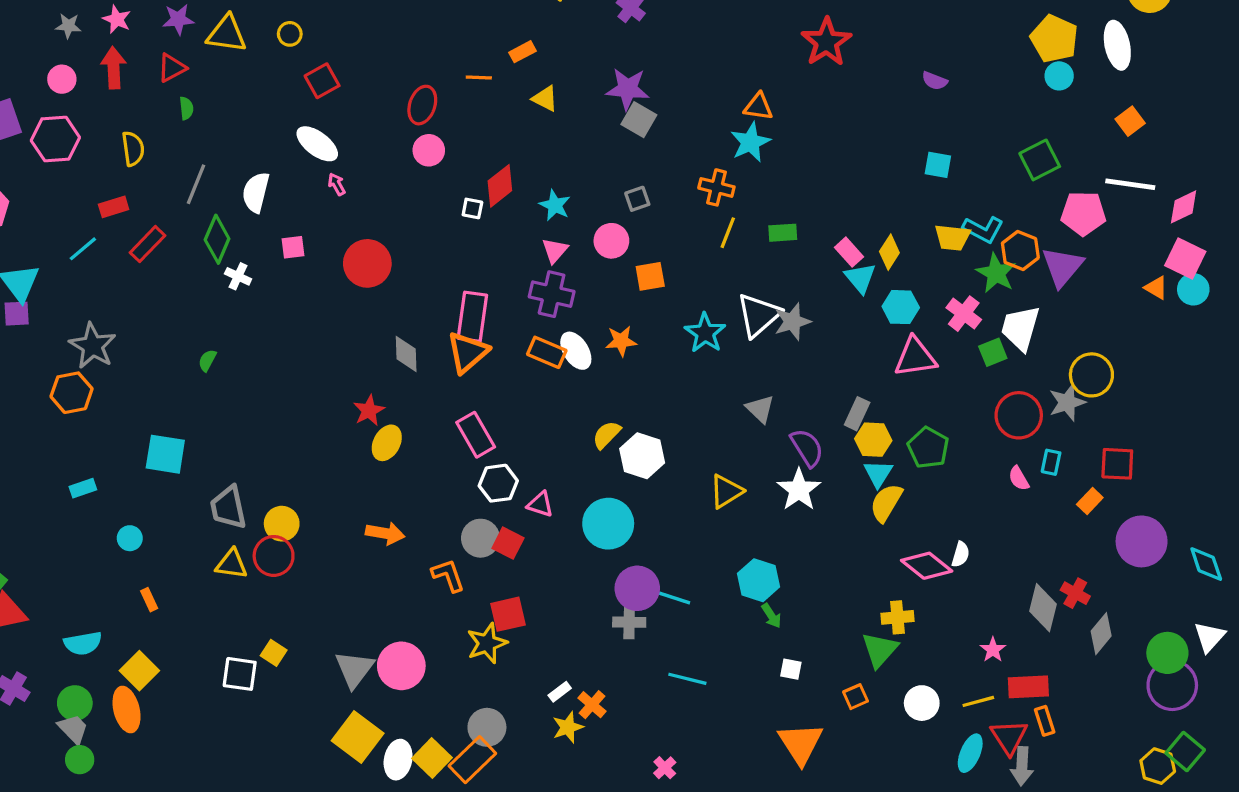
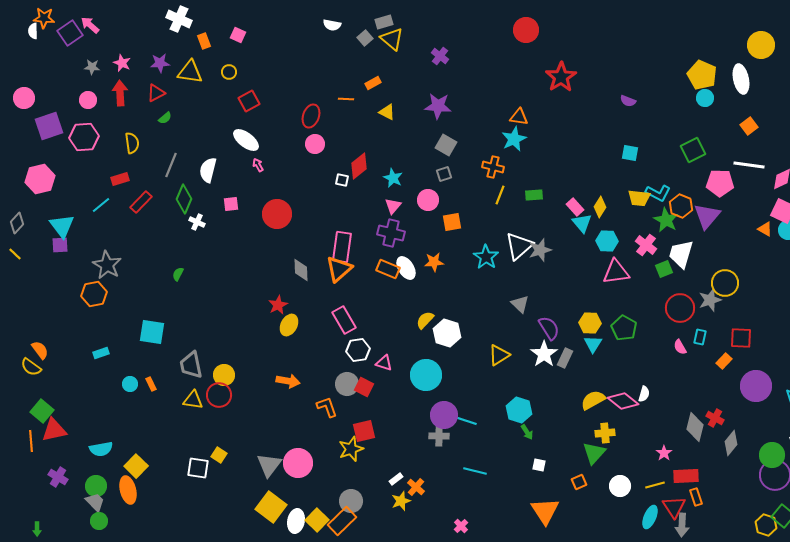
green semicircle: (186, 108) -> (165, 118), turned 56
gray square: (639, 120) -> (446, 145), moved
gray rectangle: (857, 414) -> (565, 358), moved
yellow semicircle: (886, 503) -> (593, 400), moved, turned 30
orange rectangle: (149, 600) -> (151, 384), moved

